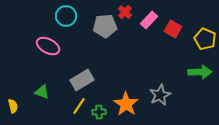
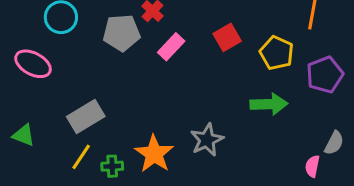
pink rectangle: (149, 20) -> (171, 47), moved
red square: (173, 29) -> (227, 37), turned 30

